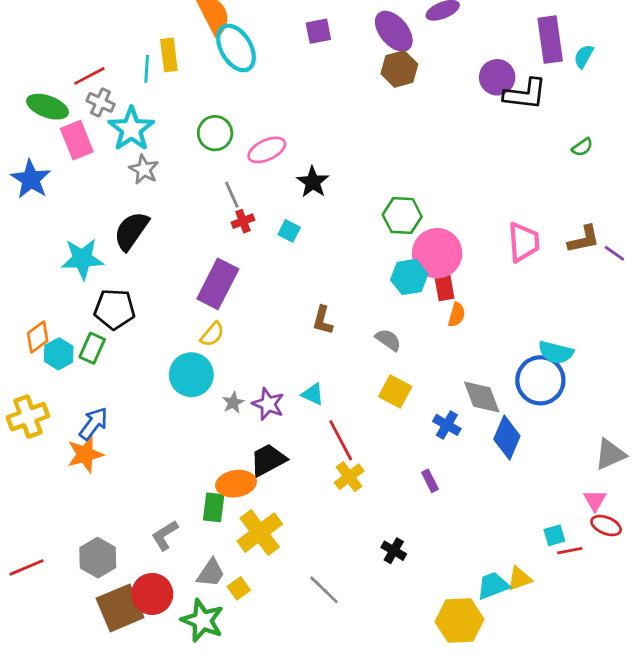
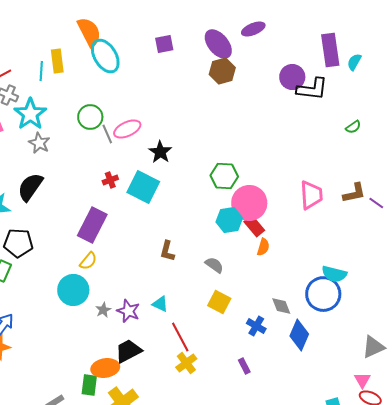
gray line: (232, 195) -> (107, 134), moved
cyan square: (289, 231) -> (143, 187), size x2.0
red rectangle: (444, 285) -> (254, 226), turned -30
gray diamond: (482, 397) -> (281, 306), size x0.7

